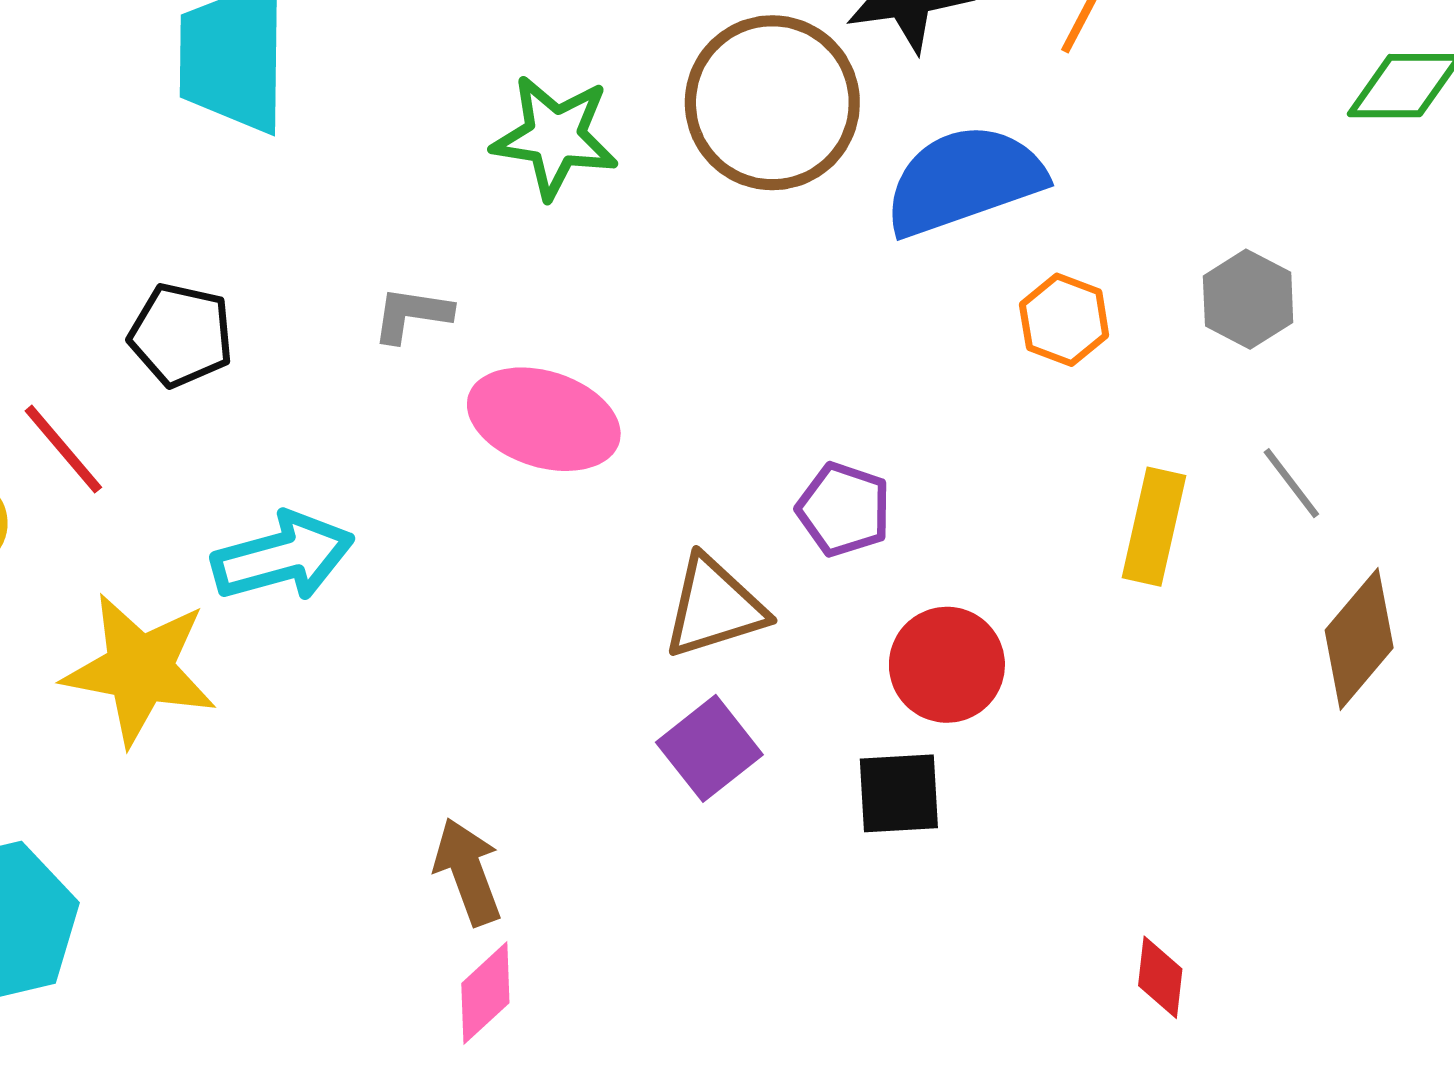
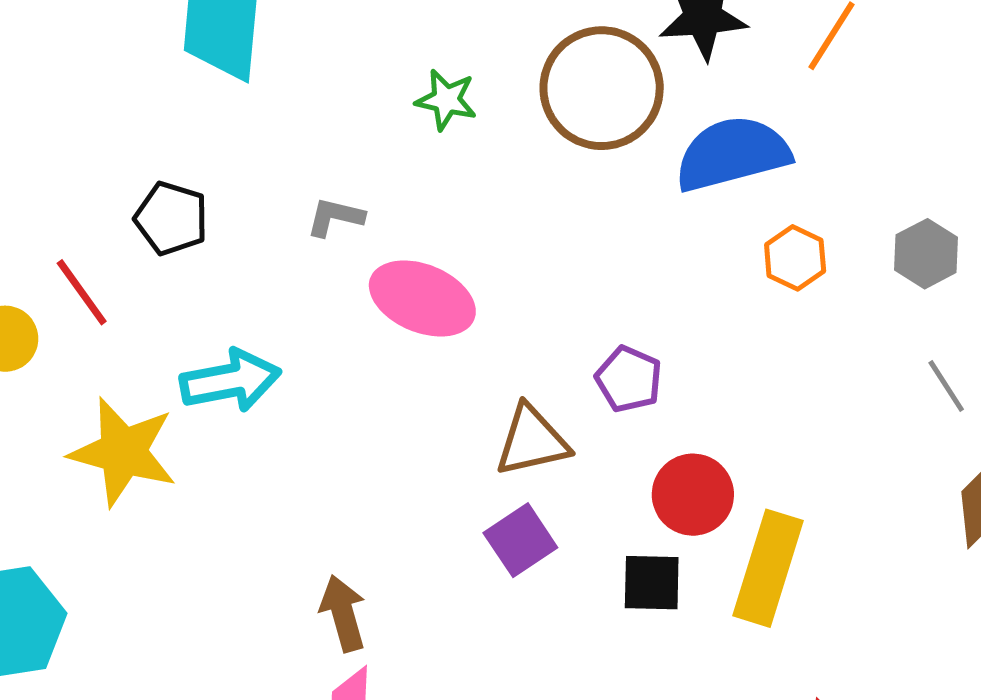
green star: (555, 137) -> (446, 100), size x0.7
yellow rectangle: (1154, 527) -> (768, 568), moved, size x1.4

